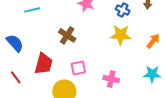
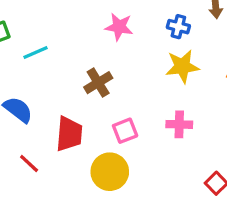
brown cross: (67, 35) -> (98, 83), turned 36
pink cross: (111, 79) -> (179, 124), moved

